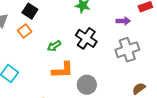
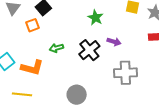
purple arrow: (123, 21) -> (114, 42), moved
orange L-shape: (63, 70) -> (32, 68), moved

